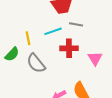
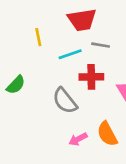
yellow line: (28, 38) -> (38, 37), moved
gray semicircle: (36, 63) -> (65, 101), moved

